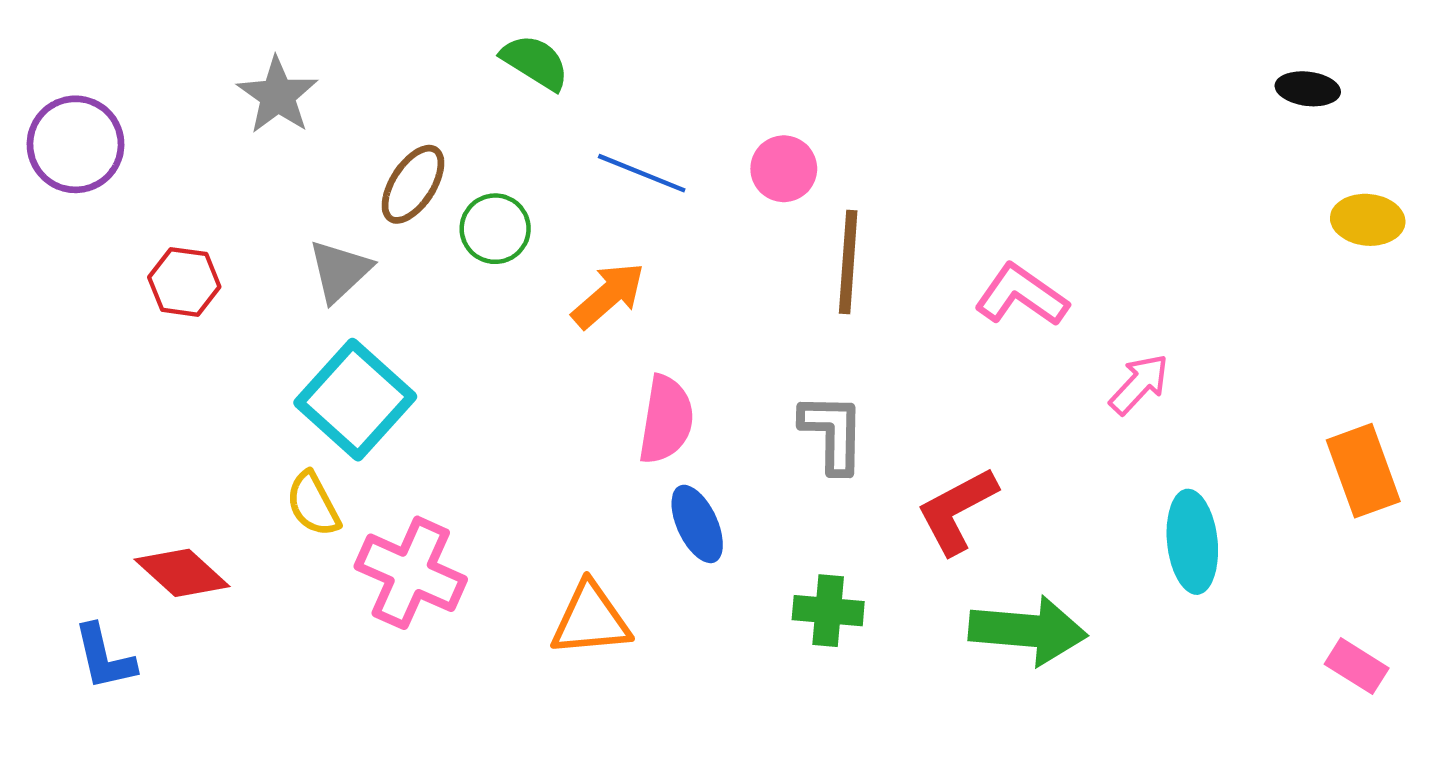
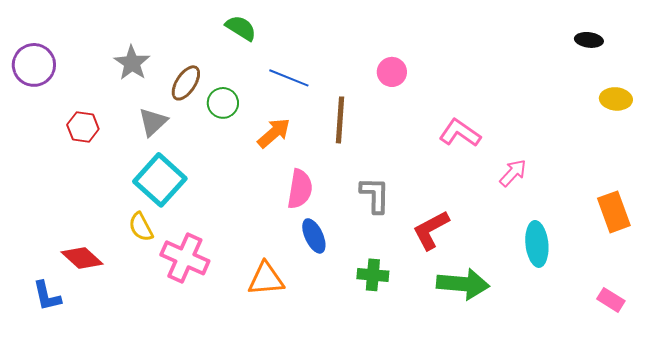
gray star: (278, 95) -> (132, 63), moved
pink circle: (784, 169) -> (392, 72), moved
brown line: (848, 262) -> (340, 120), moved

